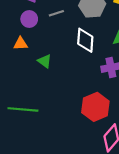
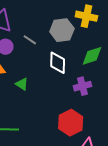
gray line: (56, 13) -> (30, 40), turned 56

